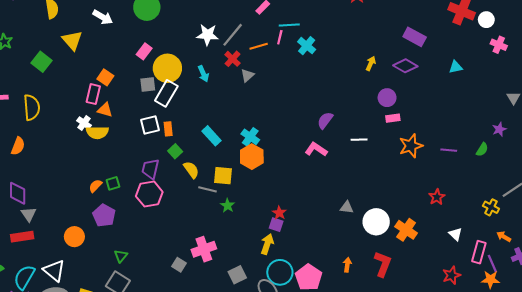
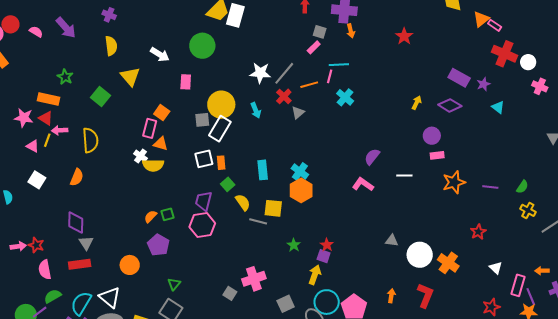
cyan cross: (307, 46) -> (345, 97), moved
pink rectangle: (144, 51) -> (186, 82), moved, turned -35
cyan triangle: (456, 67) -> (498, 107), turned 48
purple star: (499, 129) -> (483, 84), moved
cyan rectangle: (211, 136) -> (263, 170), turned 36
green star: (228, 206) -> (294, 245), moved
yellow cross: (491, 207) -> (528, 210), moved
orange arrow: (504, 237) -> (542, 271), turned -32

